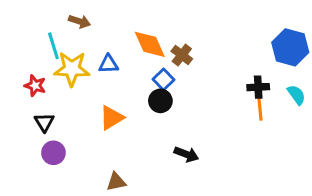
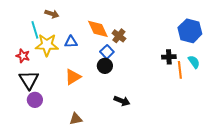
orange line: (260, 107) -> (180, 70), moved
black triangle: (44, 122) -> (29, 80), size x1.5

